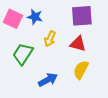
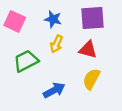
blue star: (35, 17) -> (53, 19), moved
green trapezoid: (23, 54) -> (26, 61), turned 30

